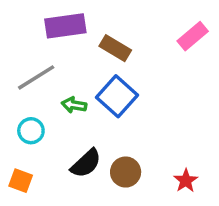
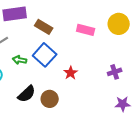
pink rectangle: (193, 36) -> (86, 30), moved, turned 54
red star: (186, 181) -> (71, 73), moved

